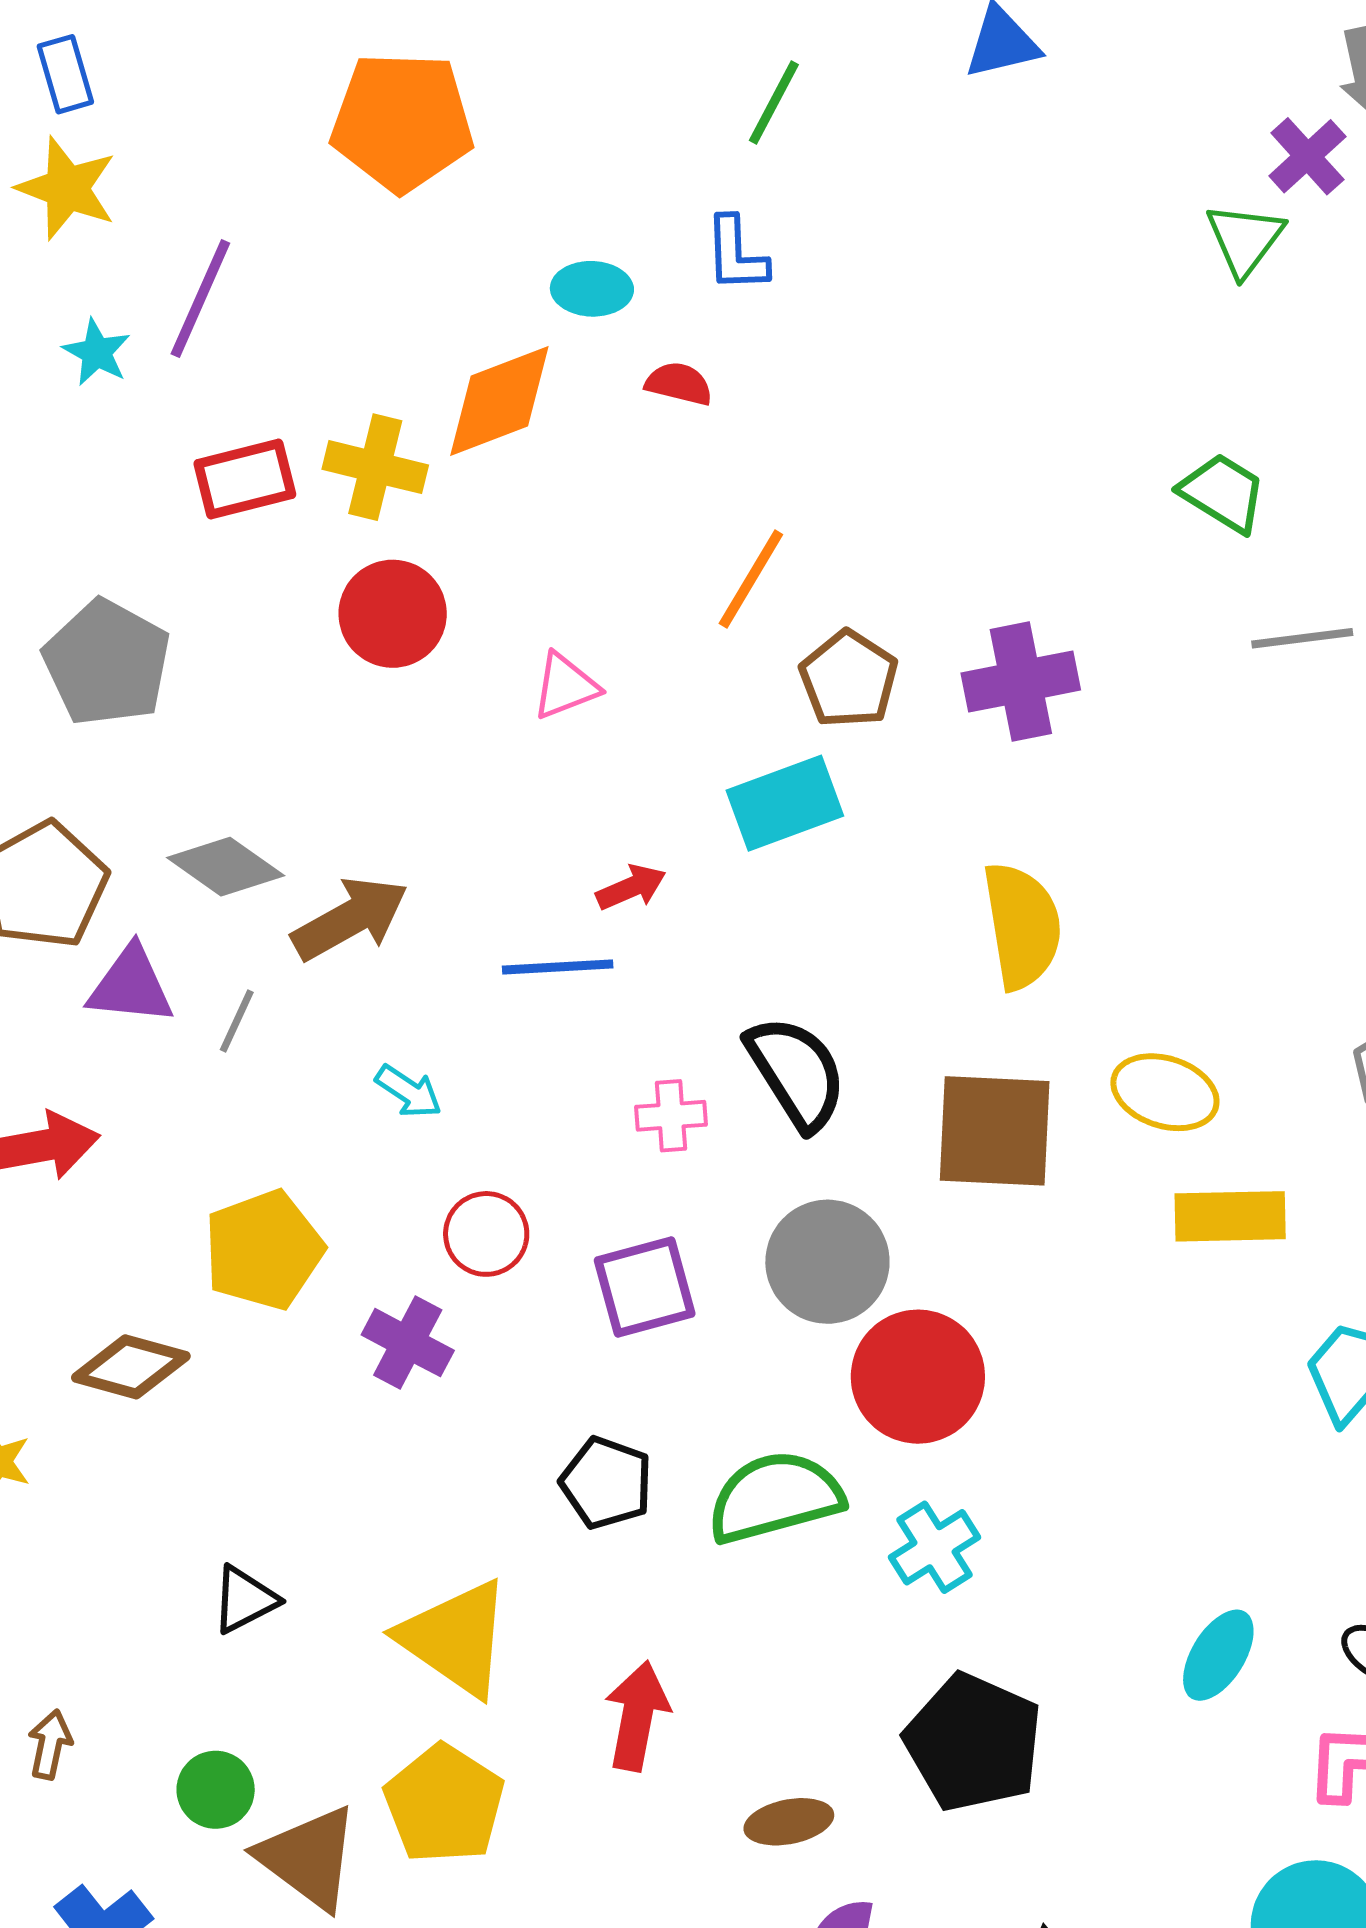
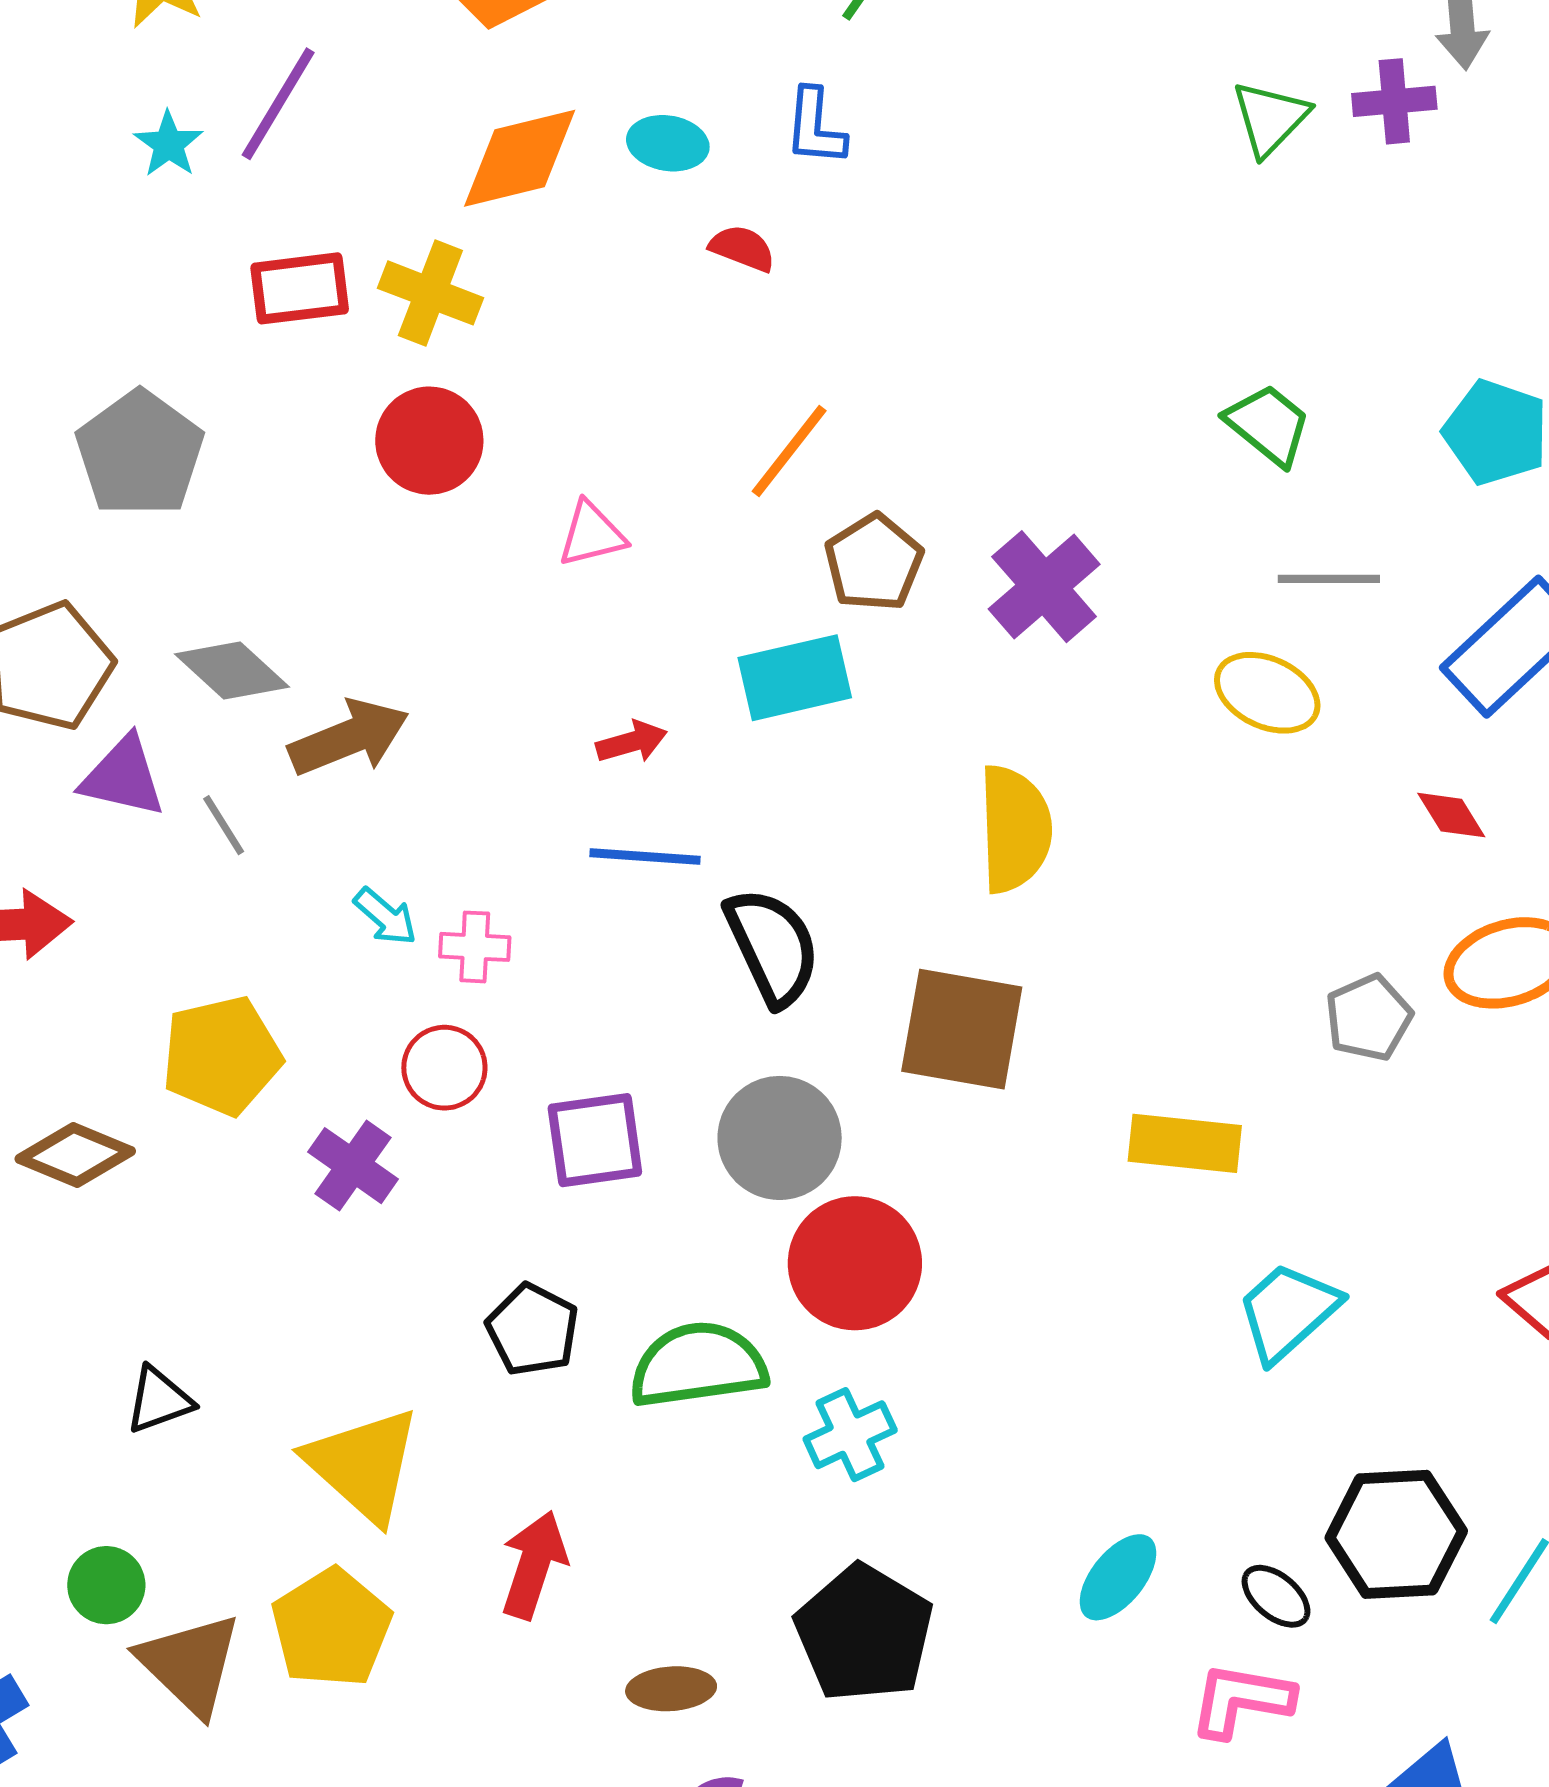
purple cross: (1307, 156) -> (1394, 101), turned 30
green triangle: (1245, 239) -> (1270, 118), moved
orange diamond: (499, 401) -> (520, 158), moved
purple cross: (1021, 681) -> (1044, 587), turned -37
blue line: (558, 967) -> (645, 856), moved
gray line: (237, 1021) -> (224, 825), turned -64
yellow ellipse: (1165, 1092) -> (1267, 693), moved
pink cross: (671, 1116) -> (475, 947), moved

